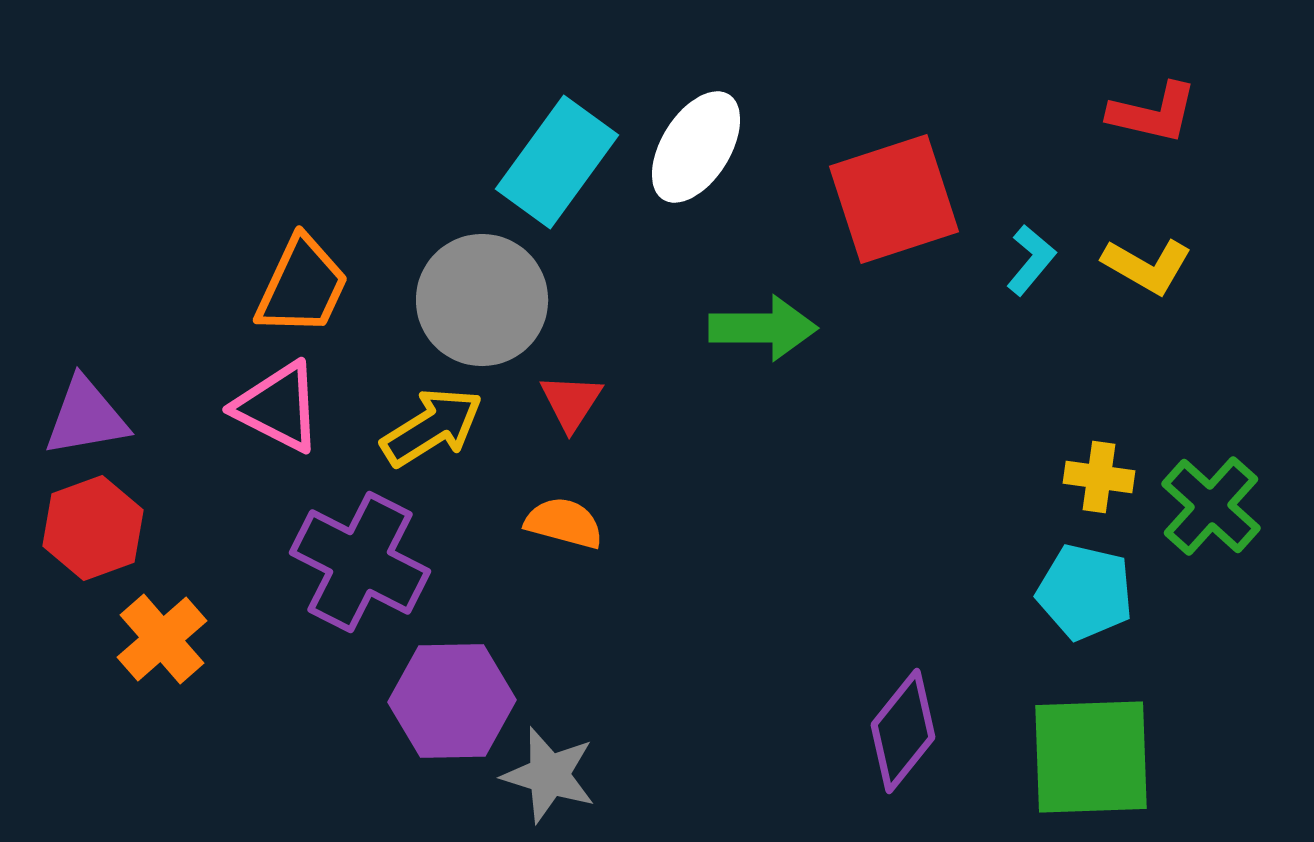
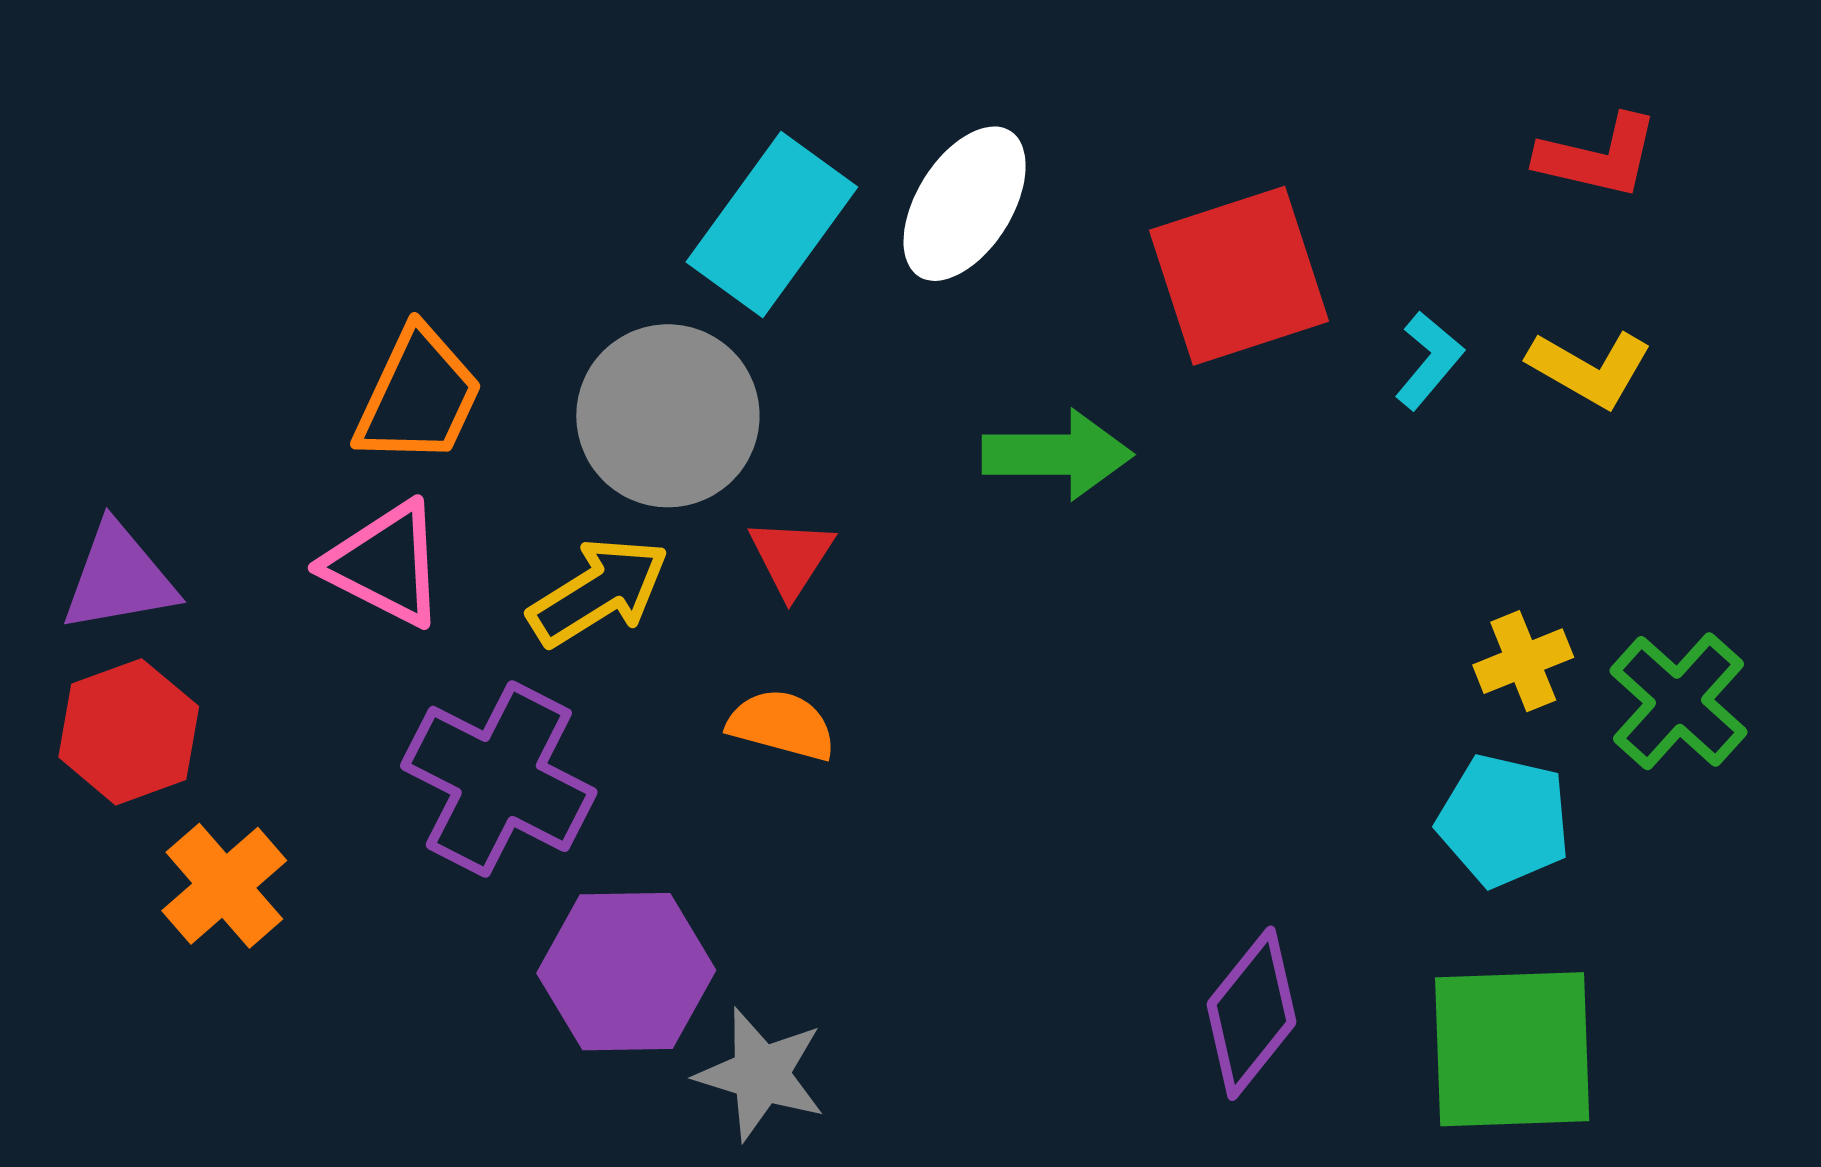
yellow cross: (1099, 477) -> (1523, 661), turned -30

